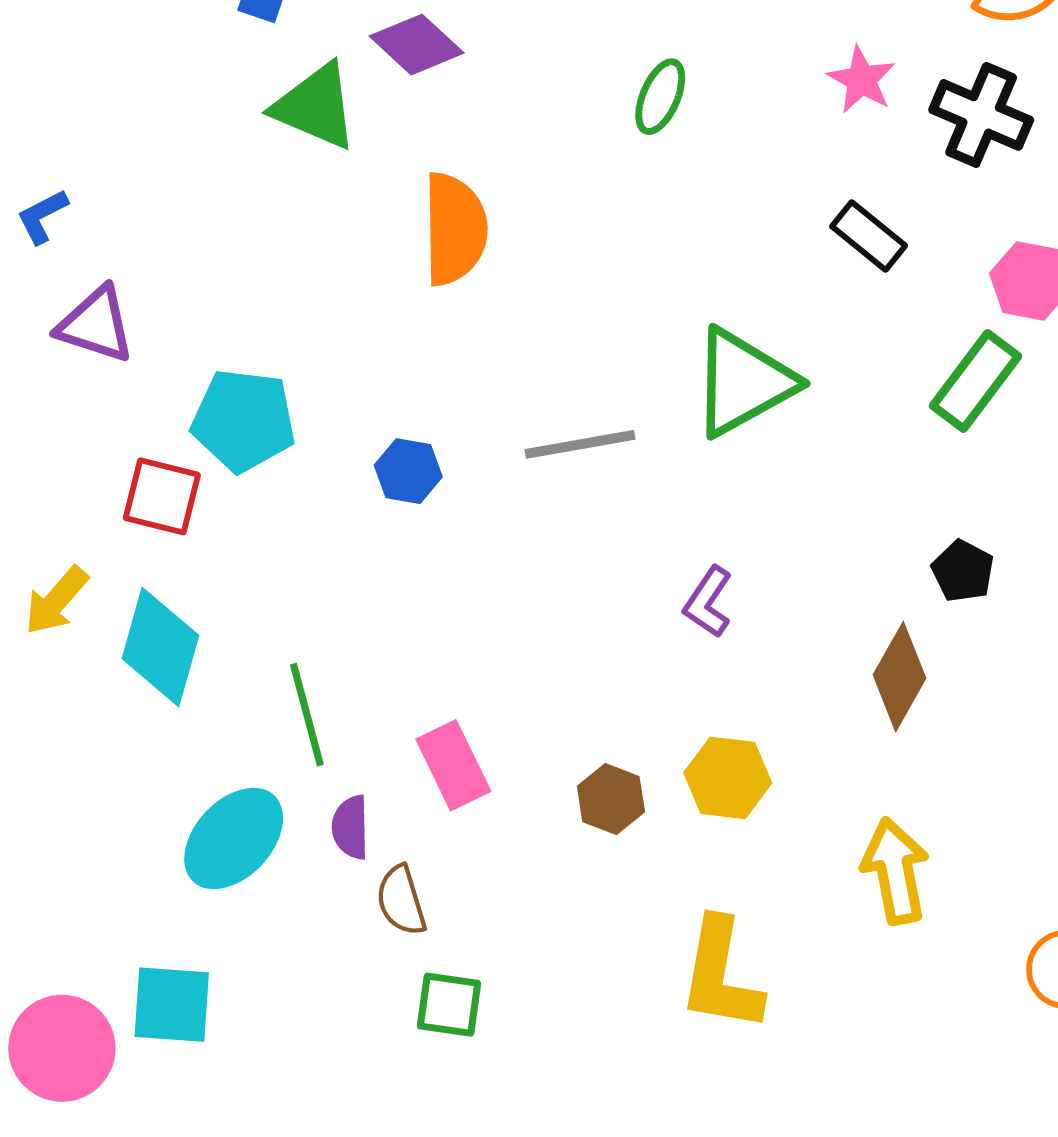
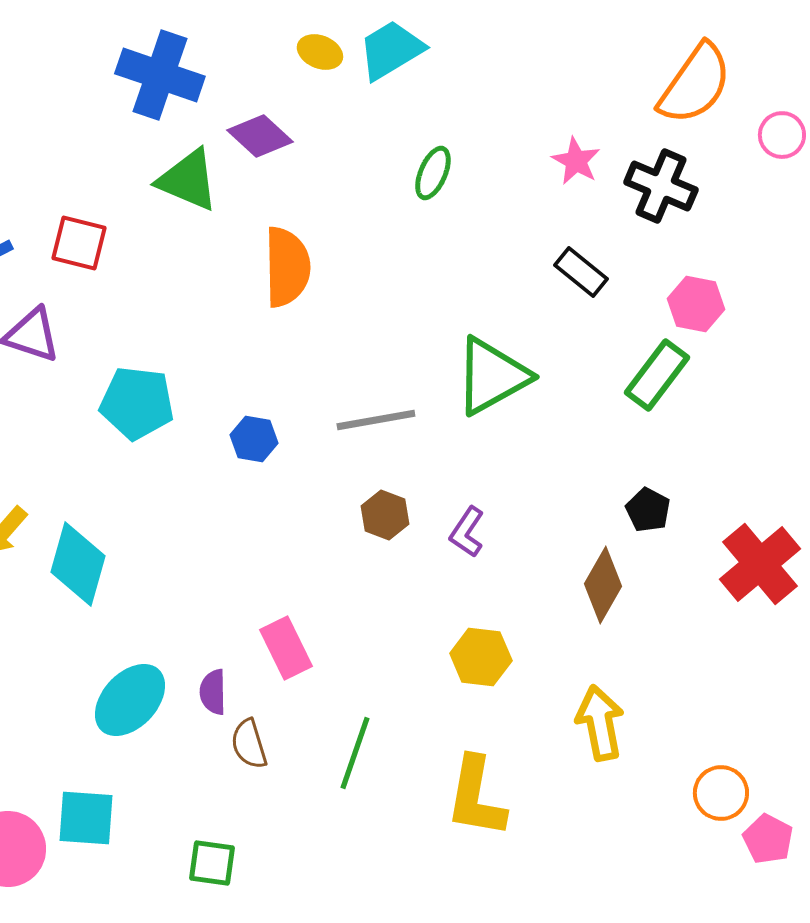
red square: (162, 496) -> (79, 243), moved
green line: (307, 715) -> (355, 753), moved, turned 34
brown hexagon: (611, 799) -> (385, 515), moved
green square: (449, 1005) -> (212, 863), moved

